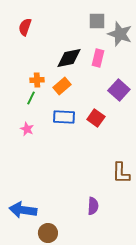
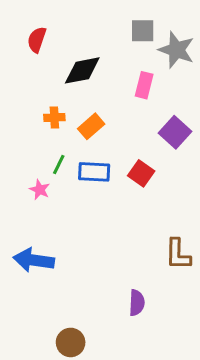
black diamond: (69, 58) -> (82, 70), moved
green line: (31, 98) -> (59, 165), moved
blue arrow: (23, 210) -> (34, 260), moved

